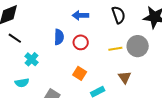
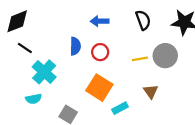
cyan cross: (31, 59) -> (44, 72), size x1.5
orange square: (80, 73) -> (99, 88), size x1.6

